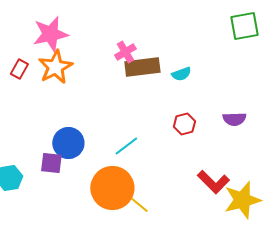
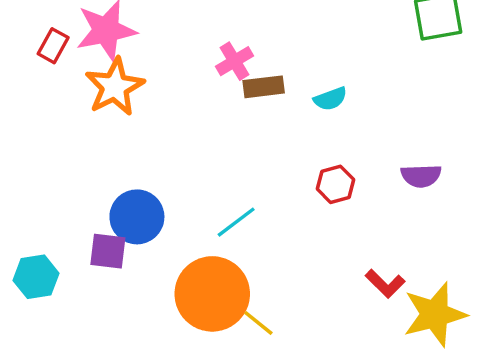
brown rectangle: (142, 67) -> (264, 87), size x0.7
red rectangle: (19, 69) -> (53, 46), moved
red L-shape: (213, 182) -> (385, 284), size x0.7

